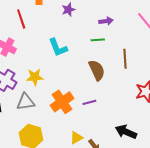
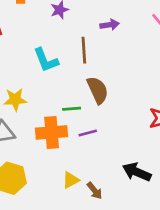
green line: (98, 40) -> (72, 109), moved
brown line: (125, 59) -> (84, 50), moved
orange cross: (62, 102) -> (52, 132), turned 30

